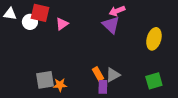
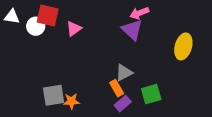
gray triangle: (113, 75) -> (124, 73), moved
green square: (154, 81) -> (151, 94), moved
purple rectangle: (103, 87) -> (123, 104), turned 48

